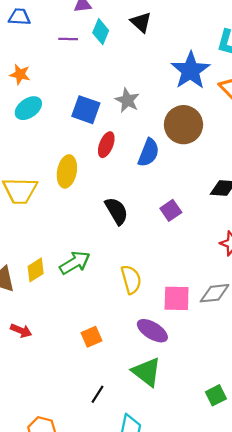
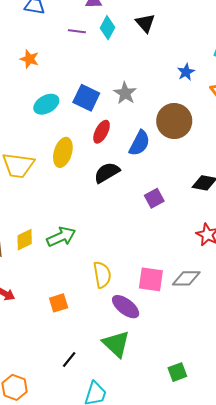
blue star: (190, 70) -> (186, 72), size x0.5
cyan ellipse: (28, 108) -> (46, 104), moved
black semicircle: (117, 211) -> (107, 173), moved, turned -96
yellow semicircle: (131, 279) -> (102, 275), moved
orange square: (92, 337) -> (59, 303), moved

